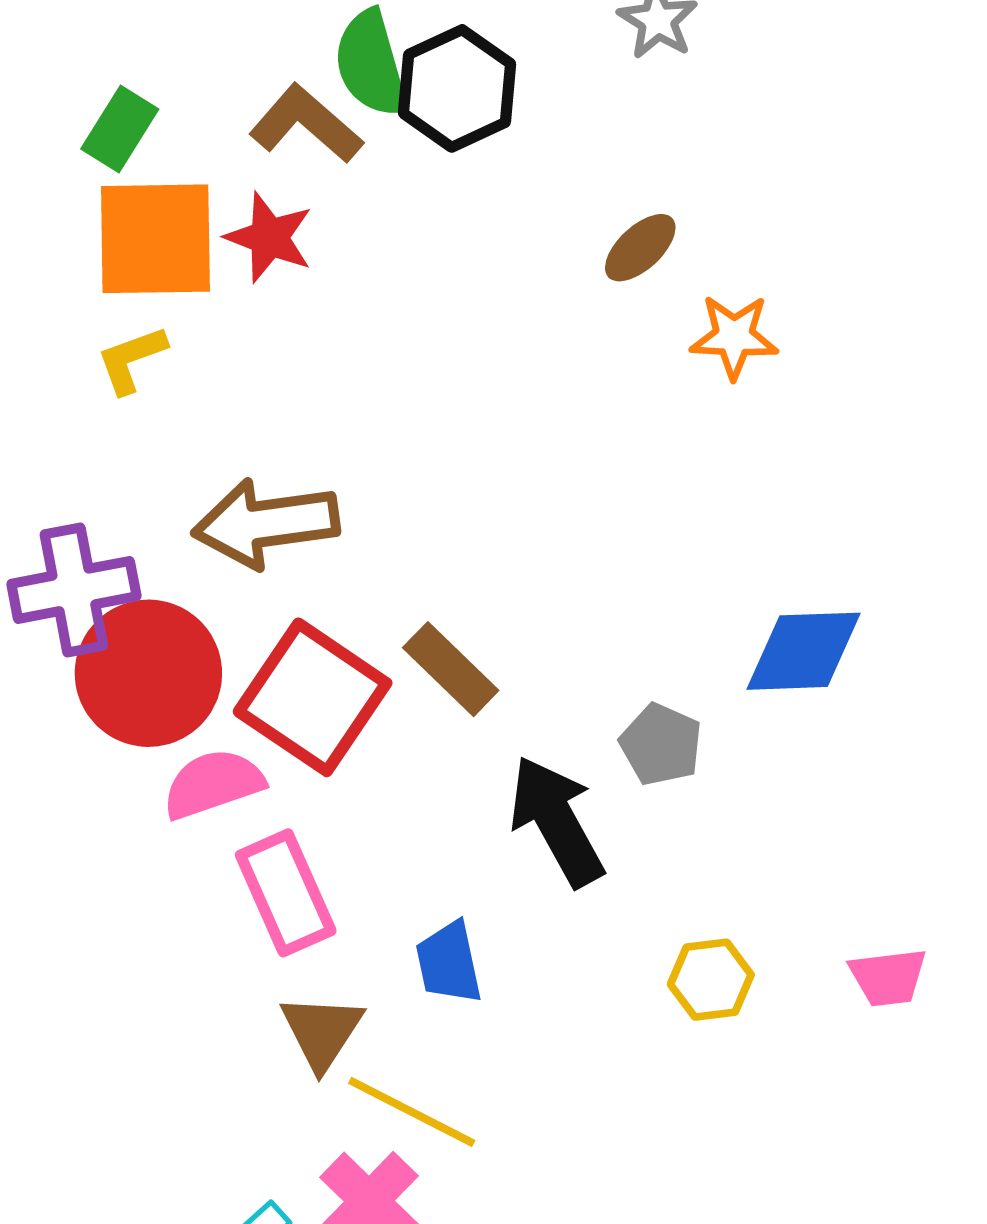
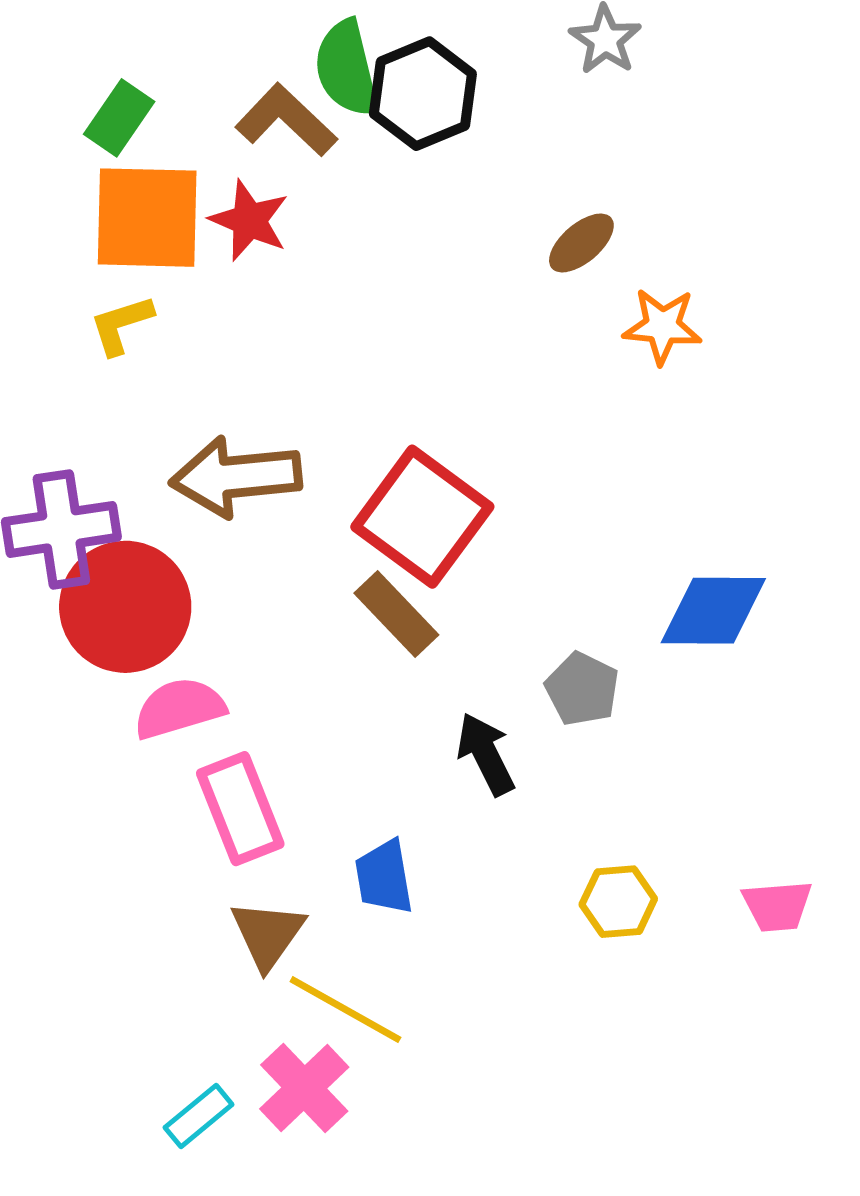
red square: (313, 697) -> (422, 517), moved
black arrow: (557, 821) -> (486, 754), size x0.7

